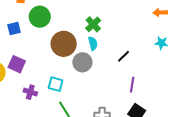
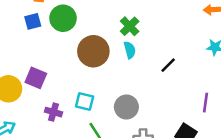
blue square: (14, 29) -> (33, 21), moved
gray circle: (82, 62) -> (126, 107), moved
purple line: (132, 85) -> (205, 103), moved

